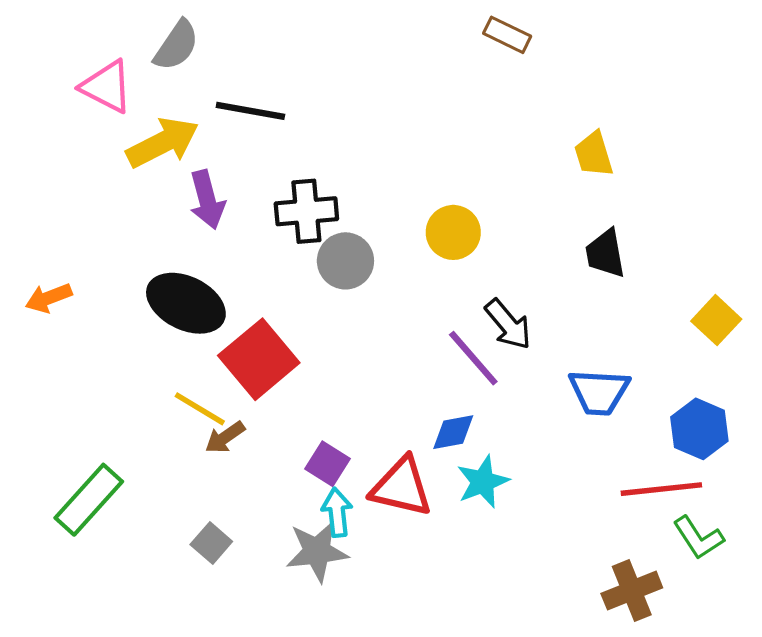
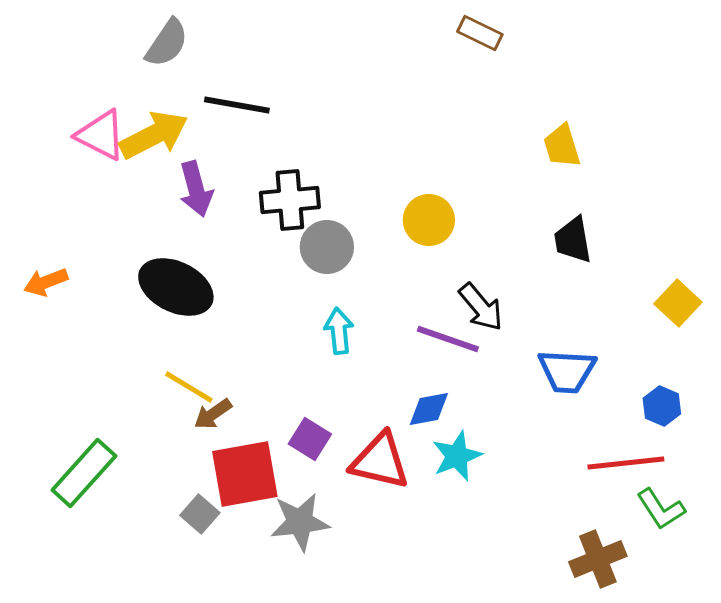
pink triangle: (107, 87) -> (101, 135), moved
purple line: (473, 358) -> (448, 339), turned -30
red square: (259, 359) -> (245, 474), moved, turned 30
blue hexagon: (699, 429) -> (662, 406), size x0.7
cyan arrow: (337, 512) -> (339, 331), moved

